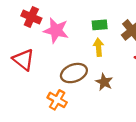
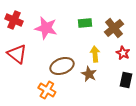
red cross: (31, 17) -> (14, 20), moved
yellow arrow: (99, 47) -> (95, 54), moved

